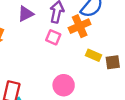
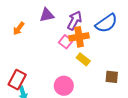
orange cross: (80, 26) -> (79, 37), moved
yellow rectangle: (94, 55) -> (83, 59), moved

